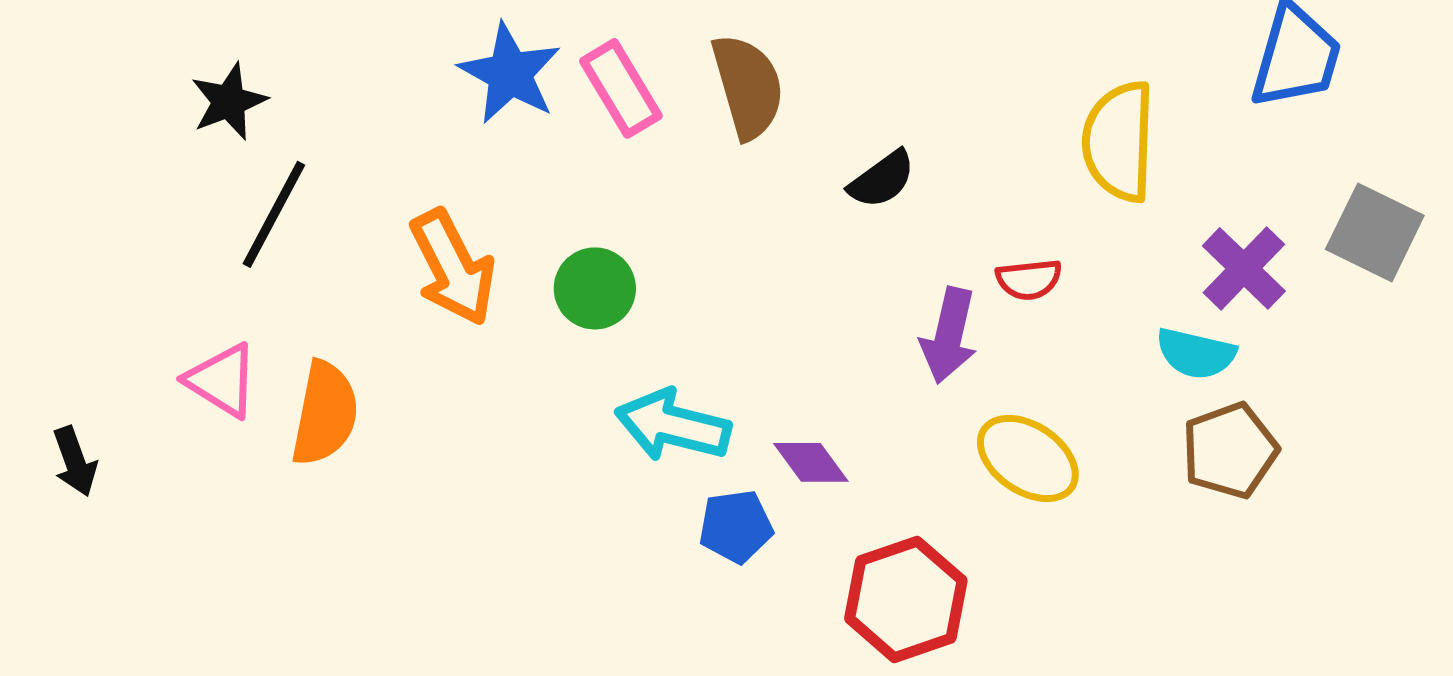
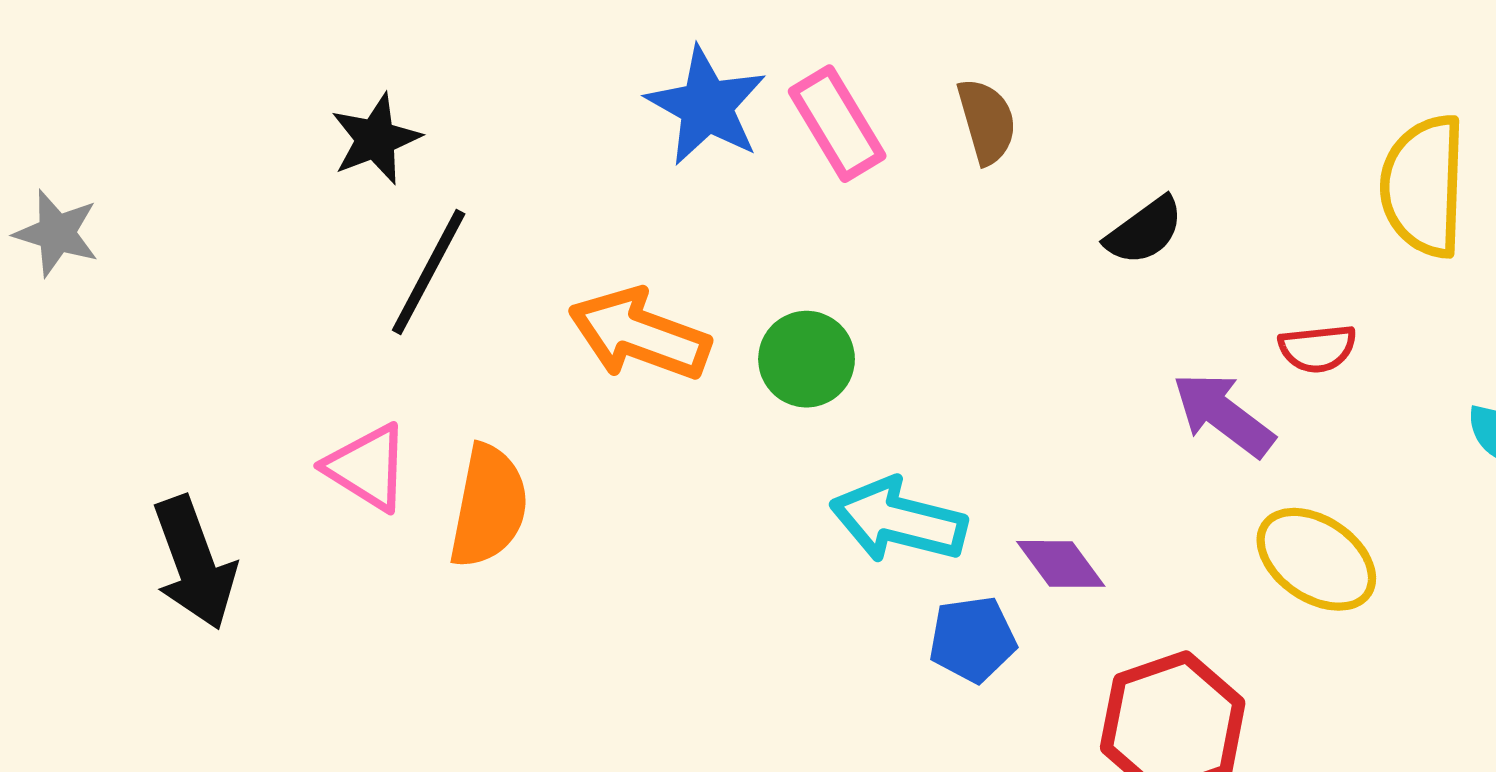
brown semicircle: (748, 86) -> (987, 121), size x0.7
orange arrow: (453, 267) -> (639, 334), turned 137
purple arrow: (949, 335) -> (1223, 414), turned 114
black arrow: (75, 461) -> (194, 563), size x1.6

